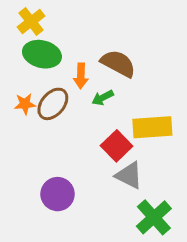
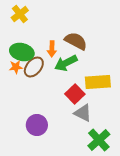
green ellipse: (42, 54) -> (22, 52), moved
green arrow: (103, 98) -> (66, 63), size x1.6

